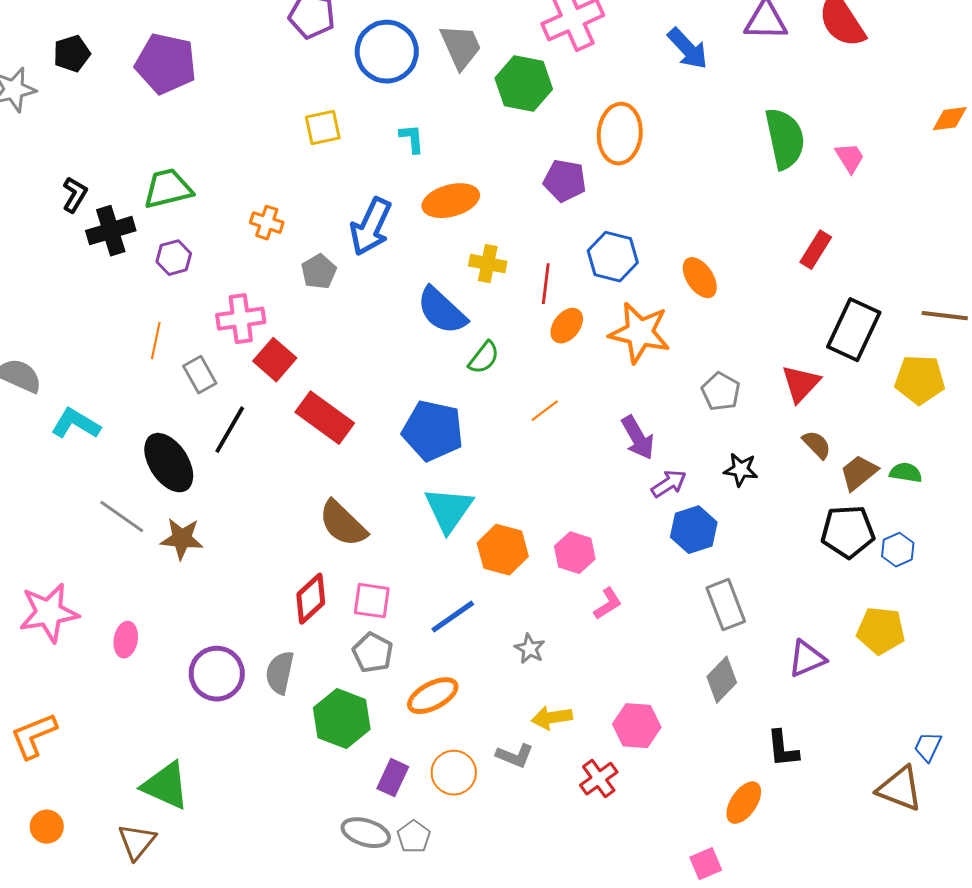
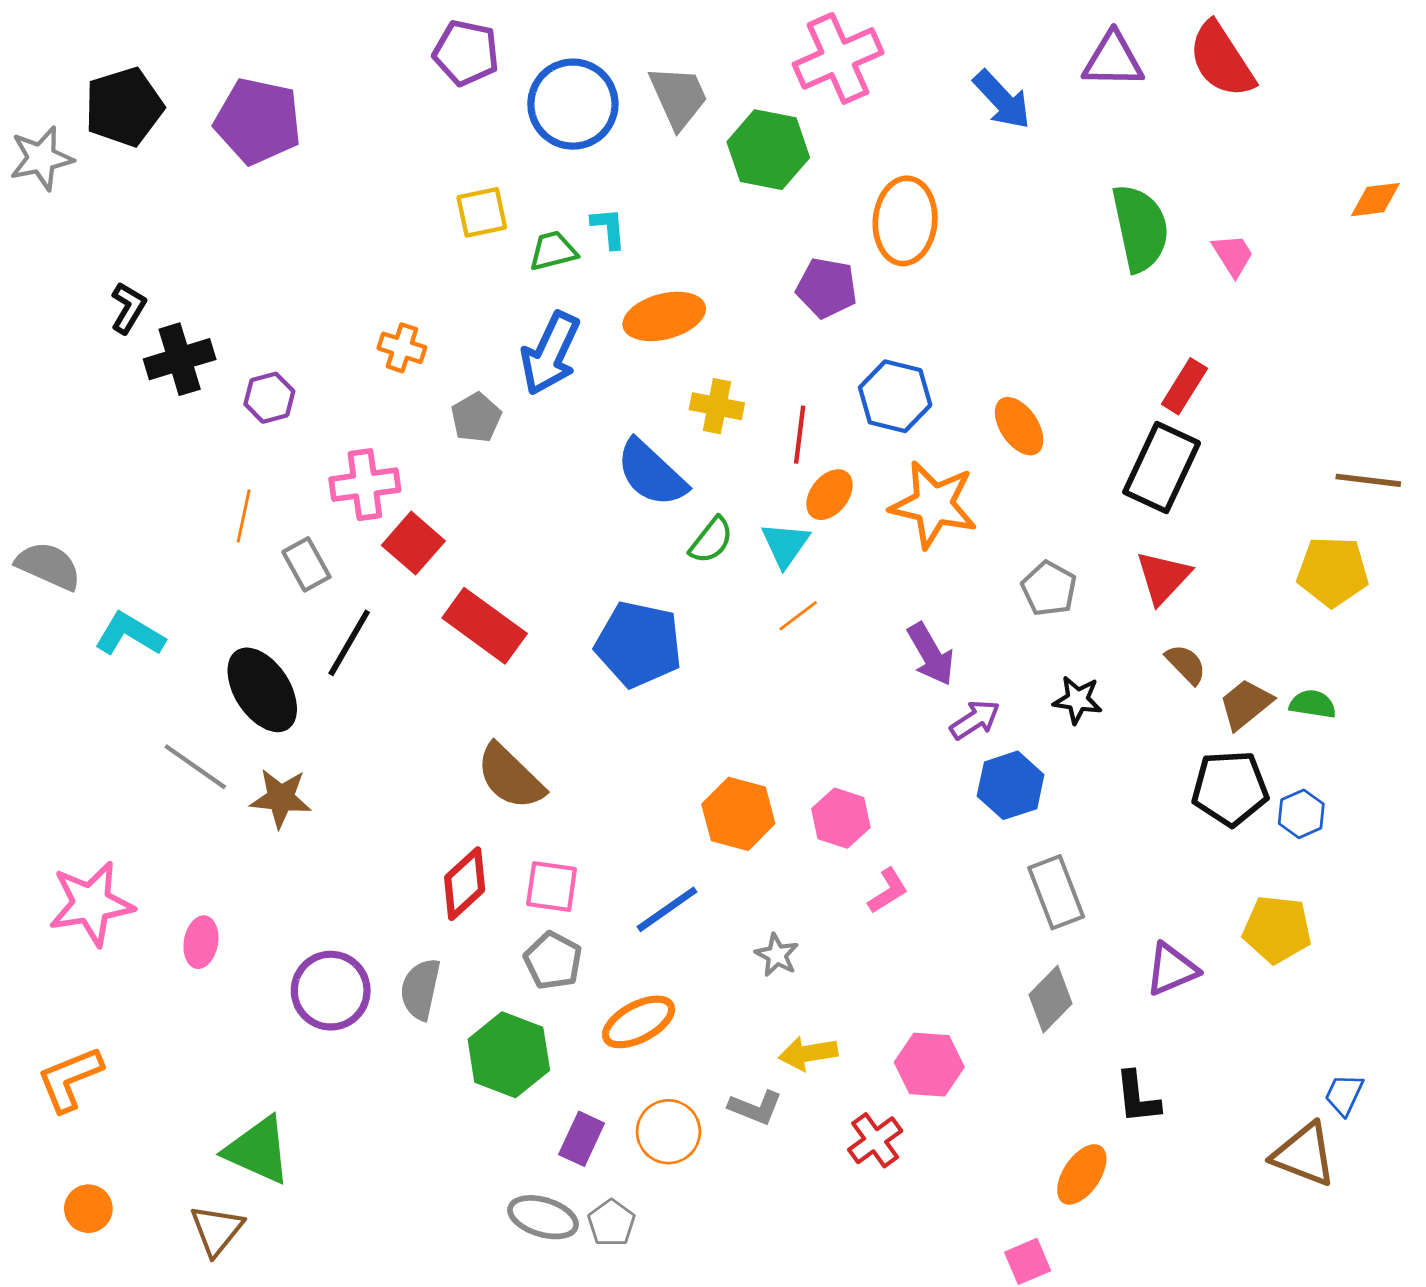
black pentagon: (72, 54) -> (124, 107), size x1.5
green trapezoid: (168, 189) -> (553, 251), moved, size x0.7
black rectangle: (854, 330) -> (1162, 468), moved
cyan triangle: (449, 510) -> (785, 544), moved, size x0.7

